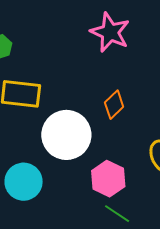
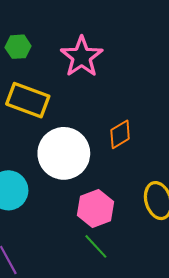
pink star: (110, 32) -> (82, 57), moved

